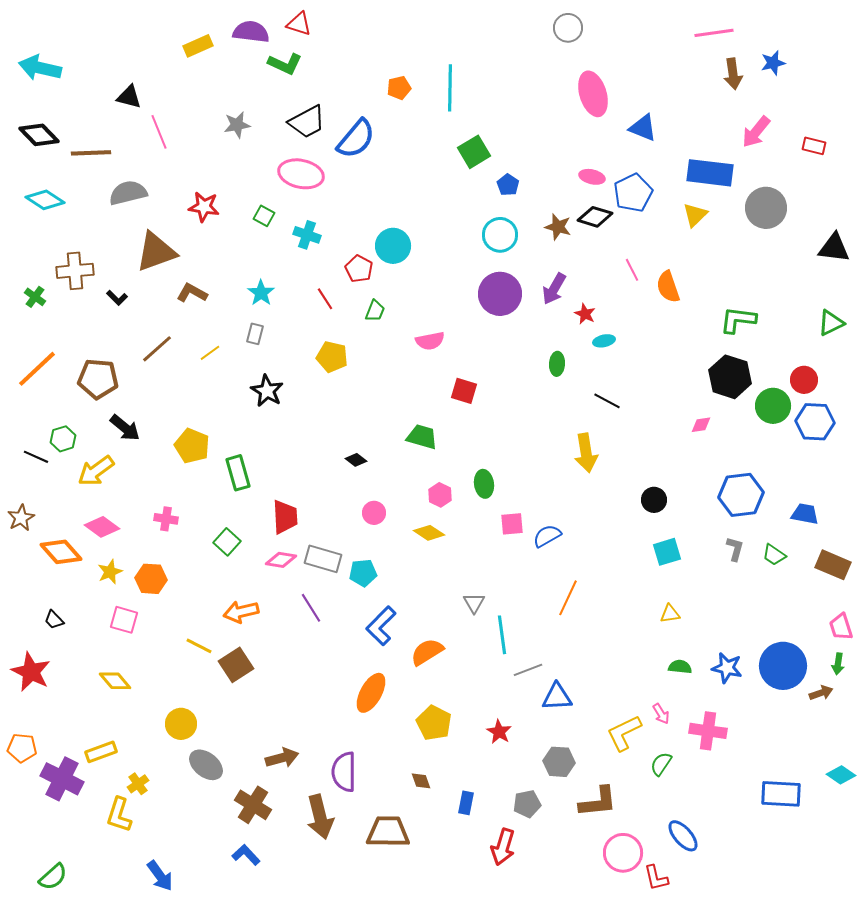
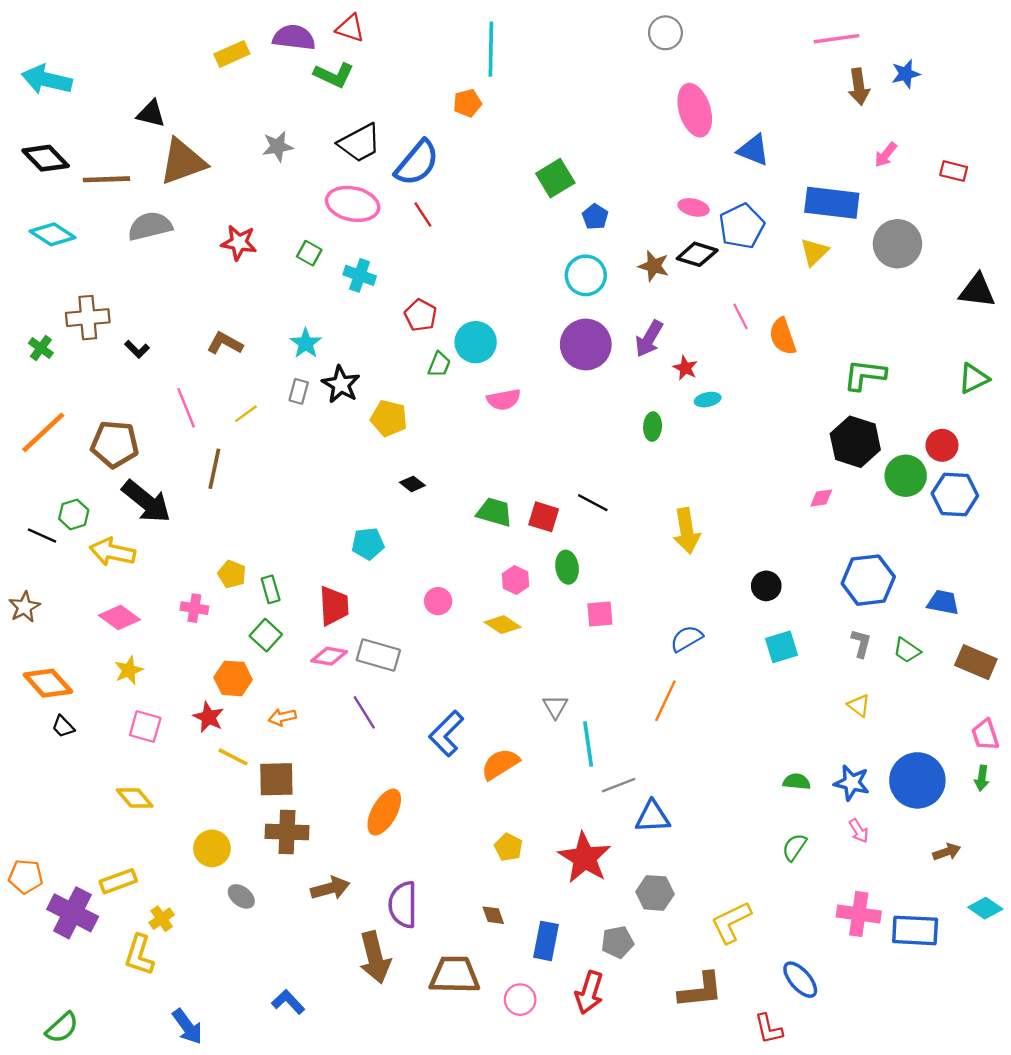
cyan line: (450, 88) -> (491, 49), moved
pink line: (159, 132) -> (186, 408), moved
pink arrow: (756, 132) -> (886, 155), size x0.7
cyan circle: (393, 246) -> (476, 342), moved
brown triangle: (156, 252) -> (183, 162), moved
red line: (325, 299) -> (423, 214), moved
brown line: (157, 349) -> (214, 469), moved, turned -36
black star: (267, 391) -> (341, 384), moved
red square: (464, 391) -> (544, 517), moved
black line: (607, 401) -> (593, 503), moved
black arrow: (125, 428) -> (146, 502), size x1.4
yellow pentagon: (192, 446) -> (232, 574), moved, size x0.7
black diamond: (356, 460) -> (412, 484), moved
yellow arrow: (96, 471) -> (112, 552), turned 48
green rectangle: (238, 473) -> (271, 589), moved, size x0.7
blue semicircle: (547, 536) -> (687, 639), moved
orange diamond: (61, 552) -> (48, 683), moved
cyan pentagon: (363, 573) -> (368, 544), moved
orange hexagon: (151, 579) -> (233, 678), moved
orange arrow: (241, 612) -> (282, 717), size x0.7
yellow triangle: (670, 614) -> (859, 705), moved, turned 45
brown square: (236, 665) -> (276, 779), turned 32
red star: (31, 672) -> (208, 717), moved, size x0.7
orange ellipse: (371, 693) -> (384, 812), moved
brown arrow: (821, 693) -> (947, 852), moved
pink arrow: (661, 714) -> (859, 831), moved
yellow pentagon: (434, 723) -> (508, 847), size x0.7
pink cross: (708, 731) -> (859, 914), moved
red star: (499, 732) -> (585, 858), size x1.8
yellow L-shape: (624, 733) -> (731, 922), moved
green semicircle: (661, 764) -> (794, 847), moved
gray ellipse: (206, 765) -> (241, 896), size x0.7
brown L-shape: (598, 802) -> (701, 990), moved
blue rectangle: (466, 803) -> (546, 941), size x1.4
brown cross: (253, 805) -> (287, 832), moved, turned -30
pink circle: (623, 853) -> (520, 1000), moved, size x0.7

